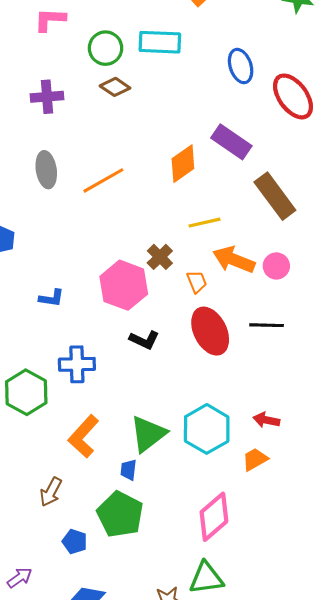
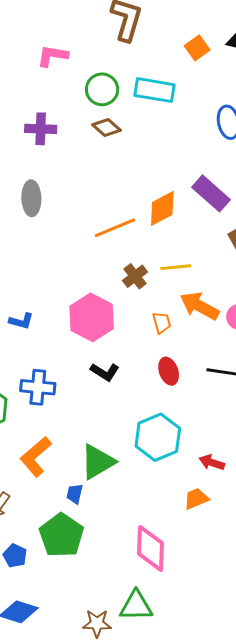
orange line: (103, 180) -> (115, 228), moved
brown cross: (160, 257) -> (135, 276), moved
red ellipse: (210, 331) -> (169, 371), size x0.6
cyan hexagon: (207, 429) -> (158, 437), moved
pink diamond: (214, 517) -> (150, 548), turned -54

